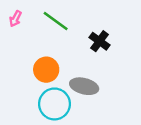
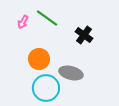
pink arrow: (15, 19) -> (23, 22), moved

